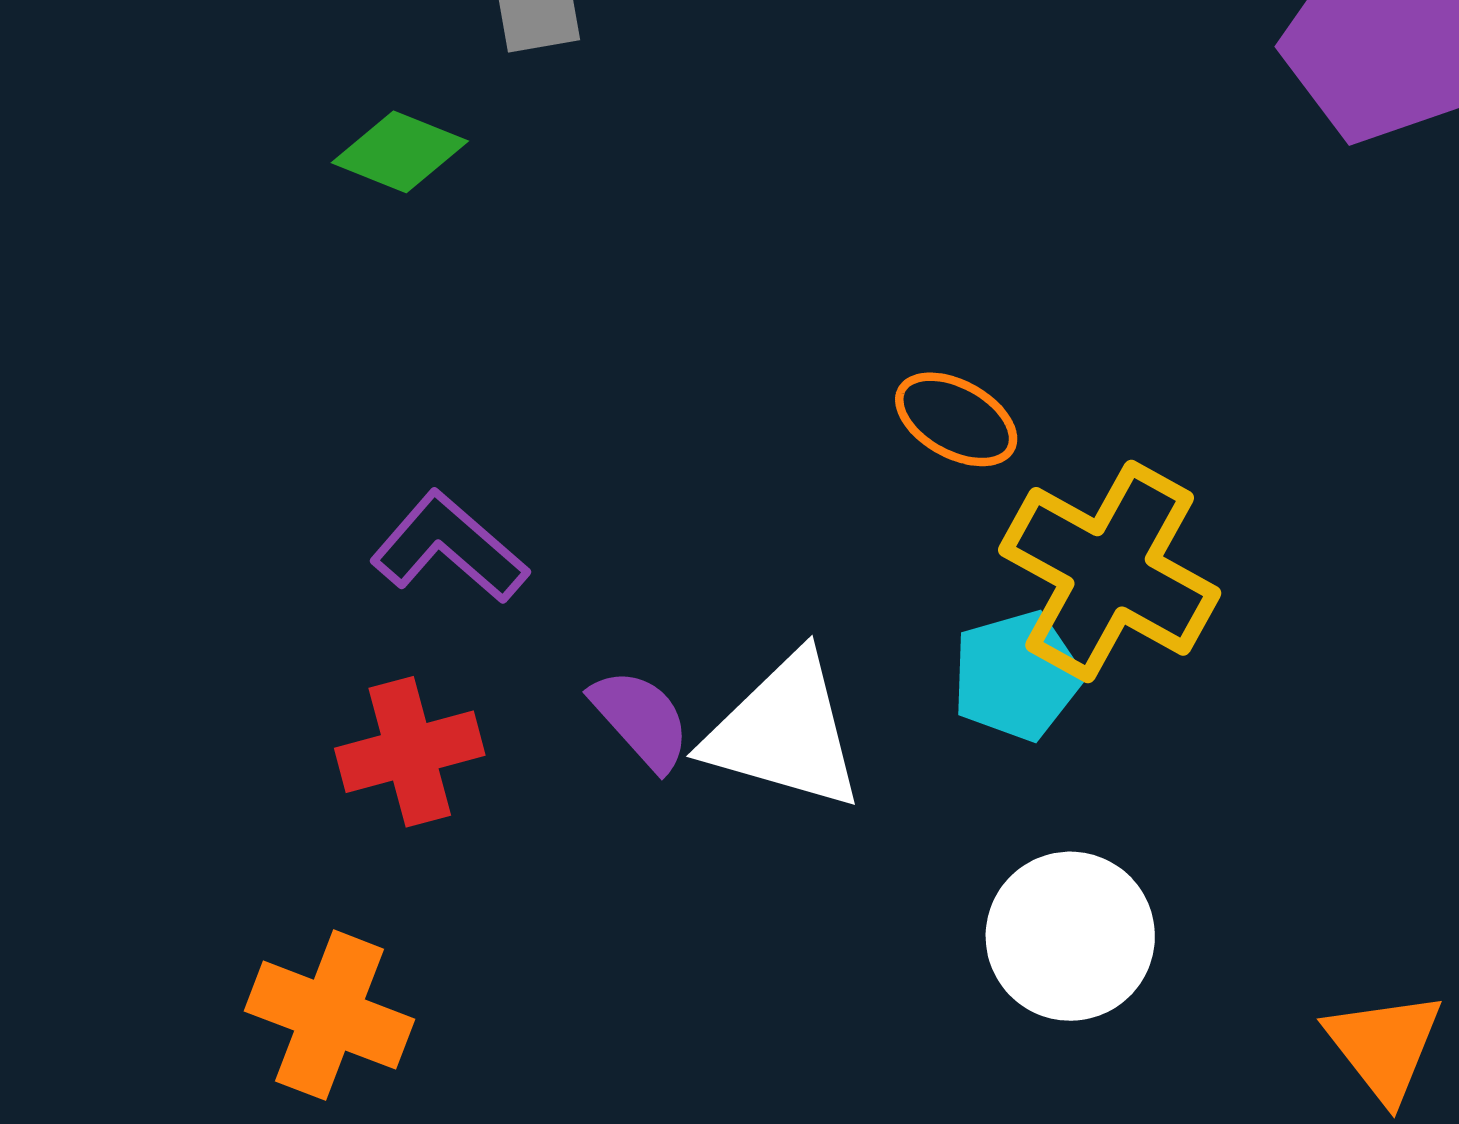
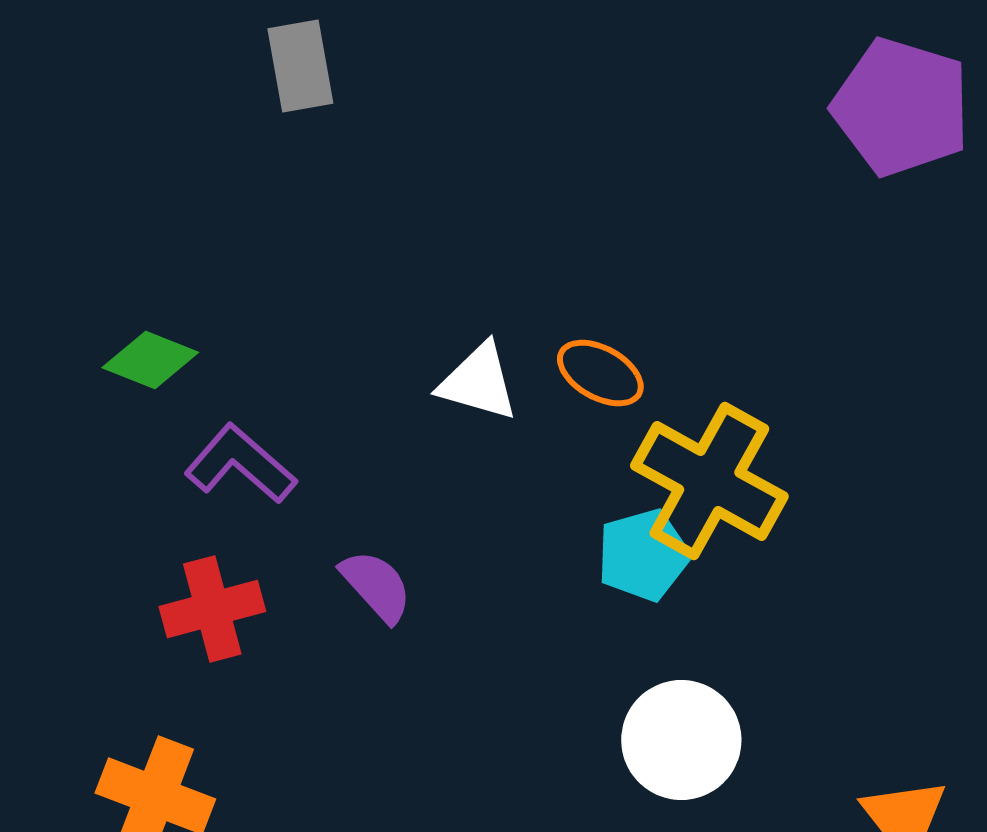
green diamond: (400, 152) -> (150, 360), moved
white triangle: (784, 732) -> (478, 382), moved, size x0.7

